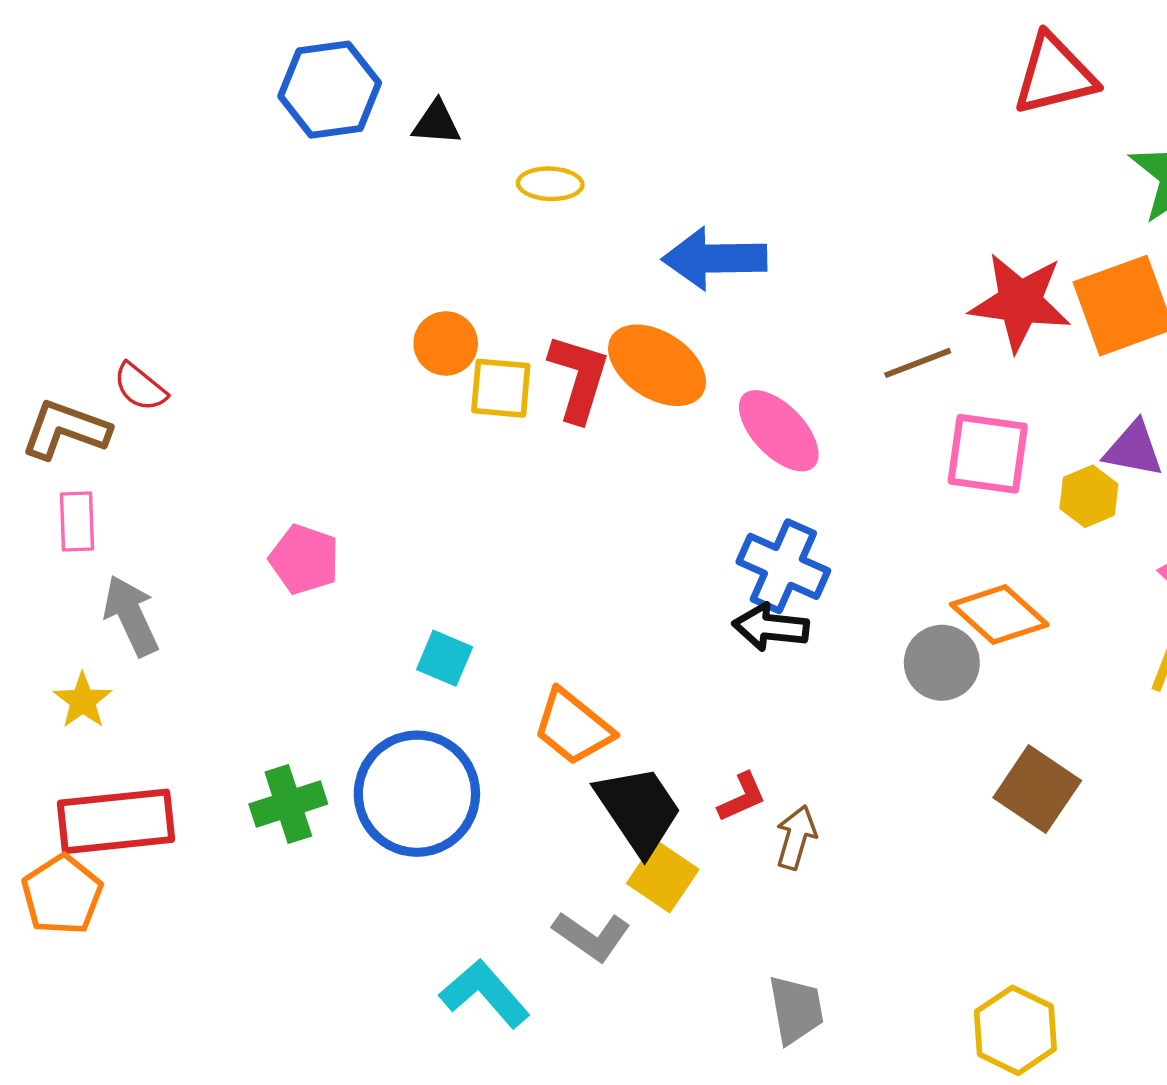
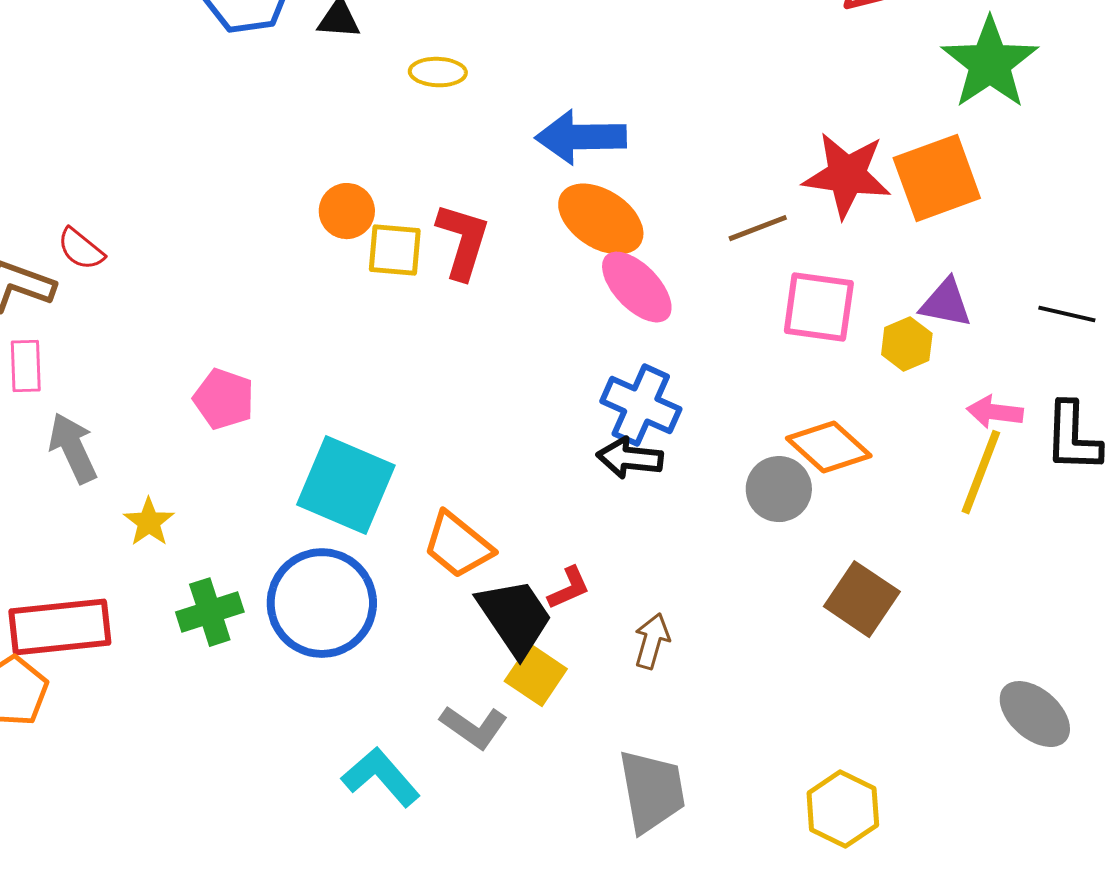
orange ellipse: (657, 365) -> (601, 219), moved
cyan square: (445, 658) -> (346, 485), size x2.0
yellow star: (83, 701) -> (149, 522), moved
red L-shape: (742, 797) -> (569, 588), moved
gray trapezoid: (796, 1010) -> (652, 791), size x1.4

